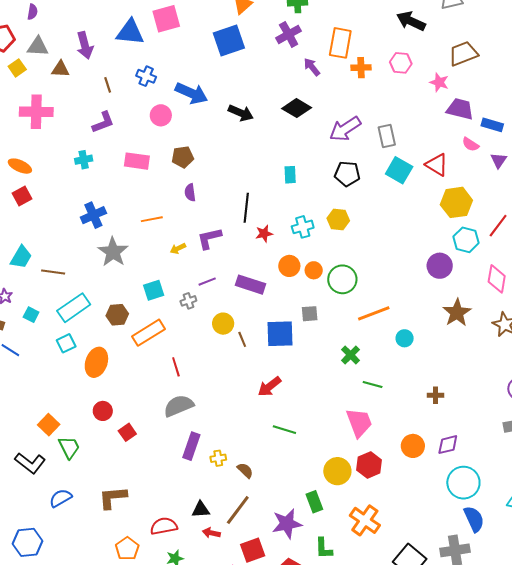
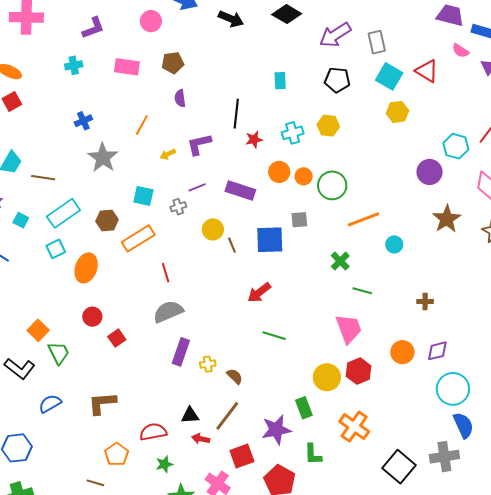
yellow hexagon: (456, 202) -> (397, 112), moved, size x0.7
blue cross: (93, 215) -> (83, 121), size x0.7
orange line: (152, 219) -> (142, 125), turned -50
cyan square: (154, 290) -> (143, 196), turned 30

